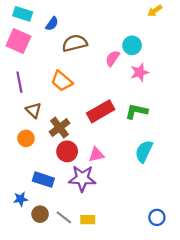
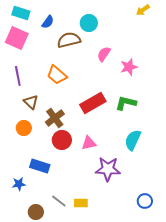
cyan circle: (132, 45) -> (89, 23), moved
purple star: (82, 178) -> (108, 169), moved
brown circle: (40, 214) -> (36, 212), moved

